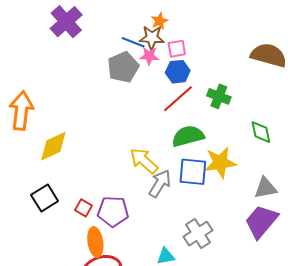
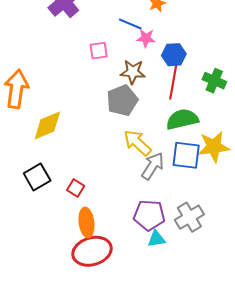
brown star: (152, 38) -> (133, 72), moved
pink square: (177, 49) -> (99, 51), moved
gray pentagon: (123, 67) -> (122, 100), moved
red line: (178, 99) -> (173, 82), turned -40
purple pentagon: (113, 211) -> (149, 215), moved

